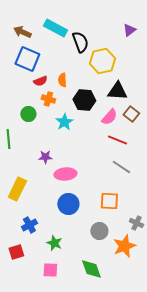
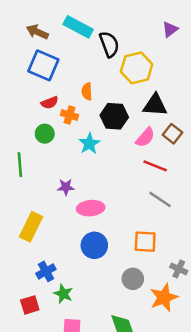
red semicircle: (40, 81) -> (50, 103), moved
green star: (54, 243) -> (63, 294), moved

